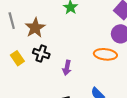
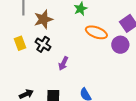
orange ellipse: (105, 54) -> (96, 32), moved

